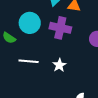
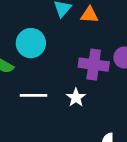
purple cross: (60, 28) -> (94, 65), moved

